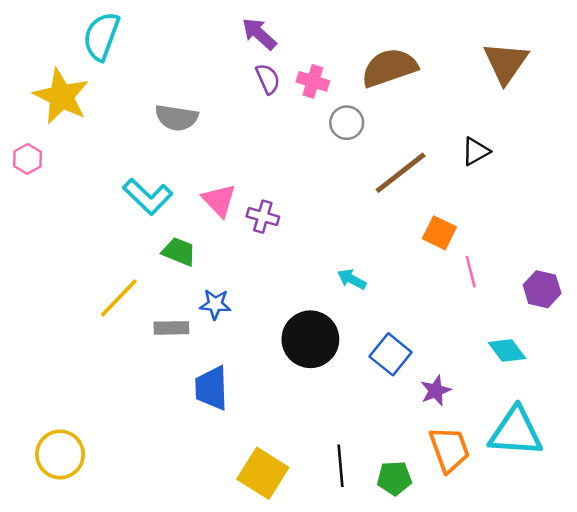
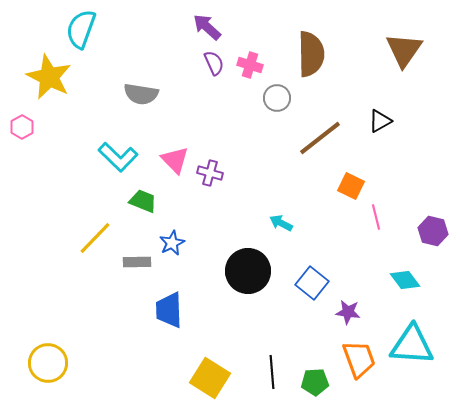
brown semicircle: (389, 68) -> (311, 54), turned 108
blue star: (215, 304) -> (172, 243), turned -30
purple star: (436, 391) -> (348, 312), turned 30

